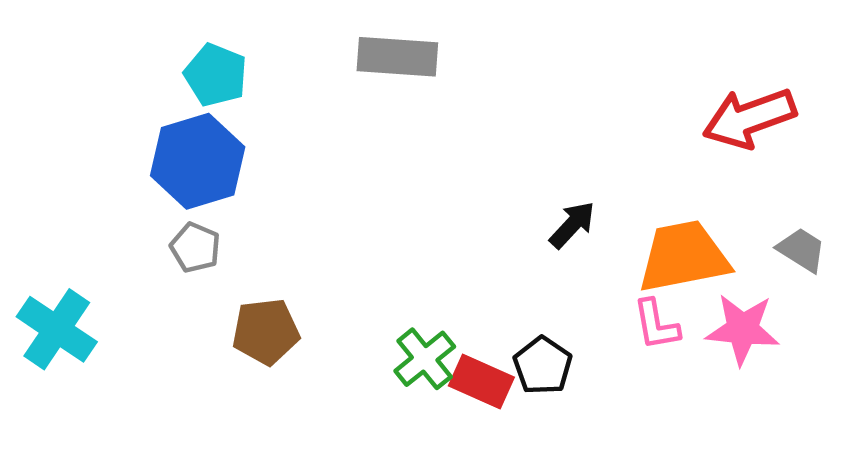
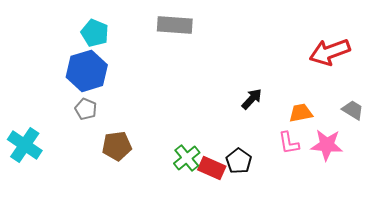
orange trapezoid: (684, 257) -> (301, 113), size x0.6

